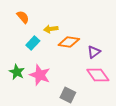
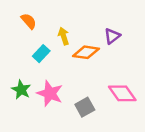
yellow arrow: (51, 29) -> (64, 36), turned 80
purple triangle: (94, 52) -> (112, 36), moved
gray square: (68, 95) -> (85, 107), moved, turned 35

